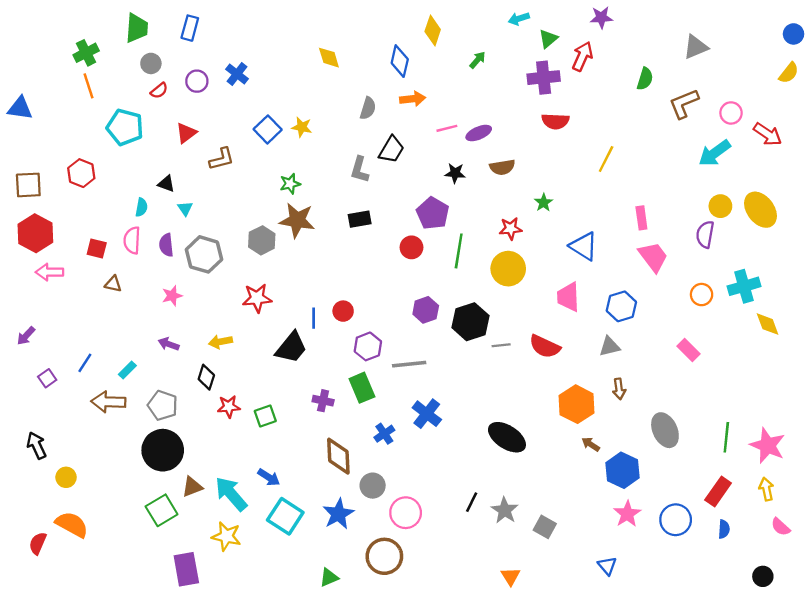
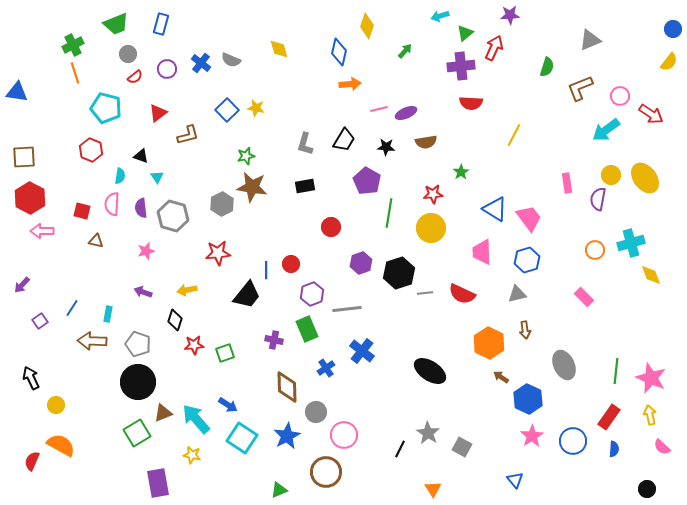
green trapezoid: (137, 28) -> (116, 24), turned 64
gray semicircle: (368, 108) -> (231, 60), moved, turned 96
black trapezoid: (391, 150) -> (344, 140), moved
red hexagon: (81, 173) -> (91, 150), moved
pink rectangle: (641, 218) -> (567, 183), moved
red circle: (411, 247) -> (331, 227), moved
pink trapezoid: (653, 257) -> (529, 218), moved
cyan rectangle: (127, 370) -> (108, 314), turned -35
black line: (472, 502) -> (400, 449), moved
yellow star: (226, 536) -> (192, 455), size x0.7

